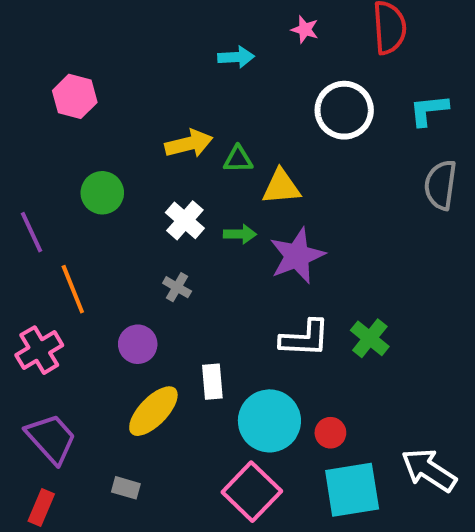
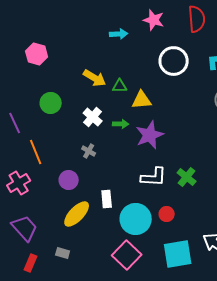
pink star: (305, 30) -> (154, 20), size x1.5
yellow arrow: (189, 144) -> (95, 78), turned 45
red circle: (330, 433) -> (167, 214), moved
red rectangle: (41, 507) -> (31, 263), moved

